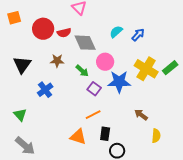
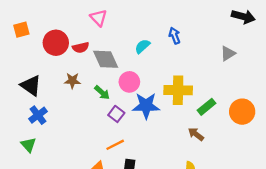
blue arrow: (138, 35) -> (174, 36), moved, turned -64
black triangle: (22, 65) -> (31, 85), turned -30
green rectangle: (170, 68) -> (207, 107), moved
yellow cross: (146, 69) -> (178, 90), turned -30
blue cross: (45, 90) -> (38, 115), moved
brown arrow: (141, 115) -> (196, 134), moved

